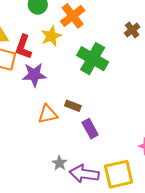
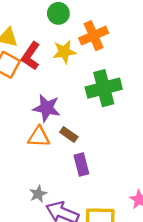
green cross: (93, 59) -> (104, 88), turned 32
purple star: (34, 75) -> (47, 108), moved

